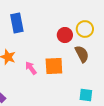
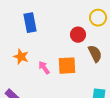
yellow circle: (85, 29) -> (98, 18), moved

